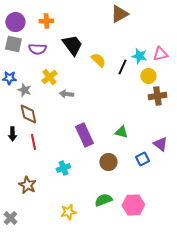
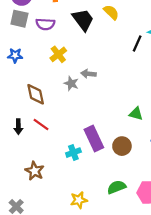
yellow semicircle: (98, 60) -> (111, 12), moved
gray star: (24, 90) -> (71, 83), moved
gray arrow: (66, 94) -> (89, 74), moved
black arrow: (12, 134) -> (18, 127), moved
purple rectangle: (84, 135) -> (94, 139), moved
red line: (33, 142) -> (41, 124), turned -42

